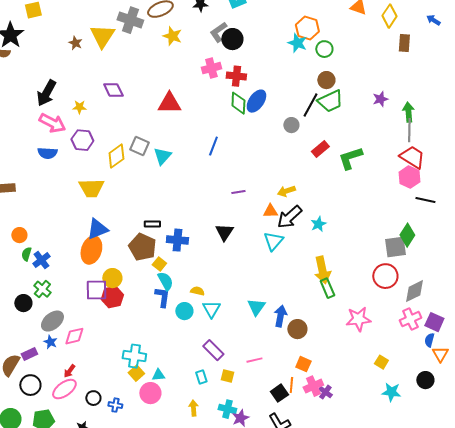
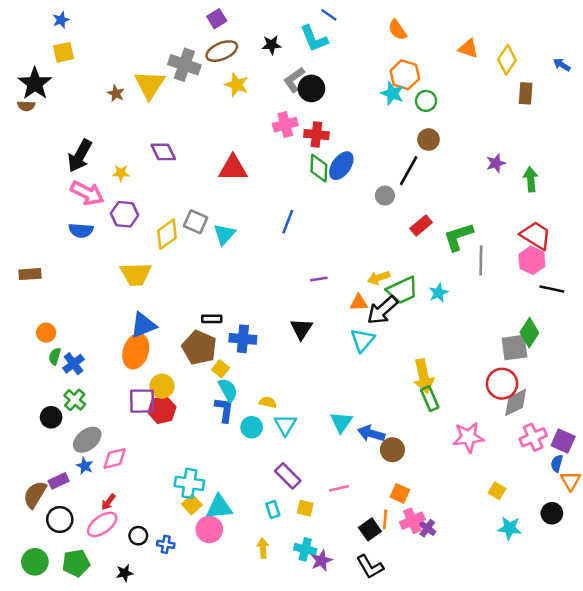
green trapezoid: (330, 101) -> (402, 290), moved
gray line: (409, 130) -> (481, 260), moved
cyan star: (318, 224) -> (438, 293), moved
gray diamond: (414, 291) -> (516, 402), moved
blue arrow: (280, 316) -> (371, 433), turned -85
cyan triangle: (158, 375) -> (219, 507), size x1.6

